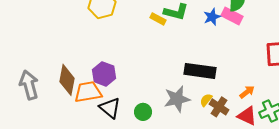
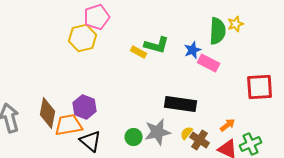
pink rectangle: (232, 16) -> (209, 63), moved
green circle: (143, 112) -> (134, 137), moved

